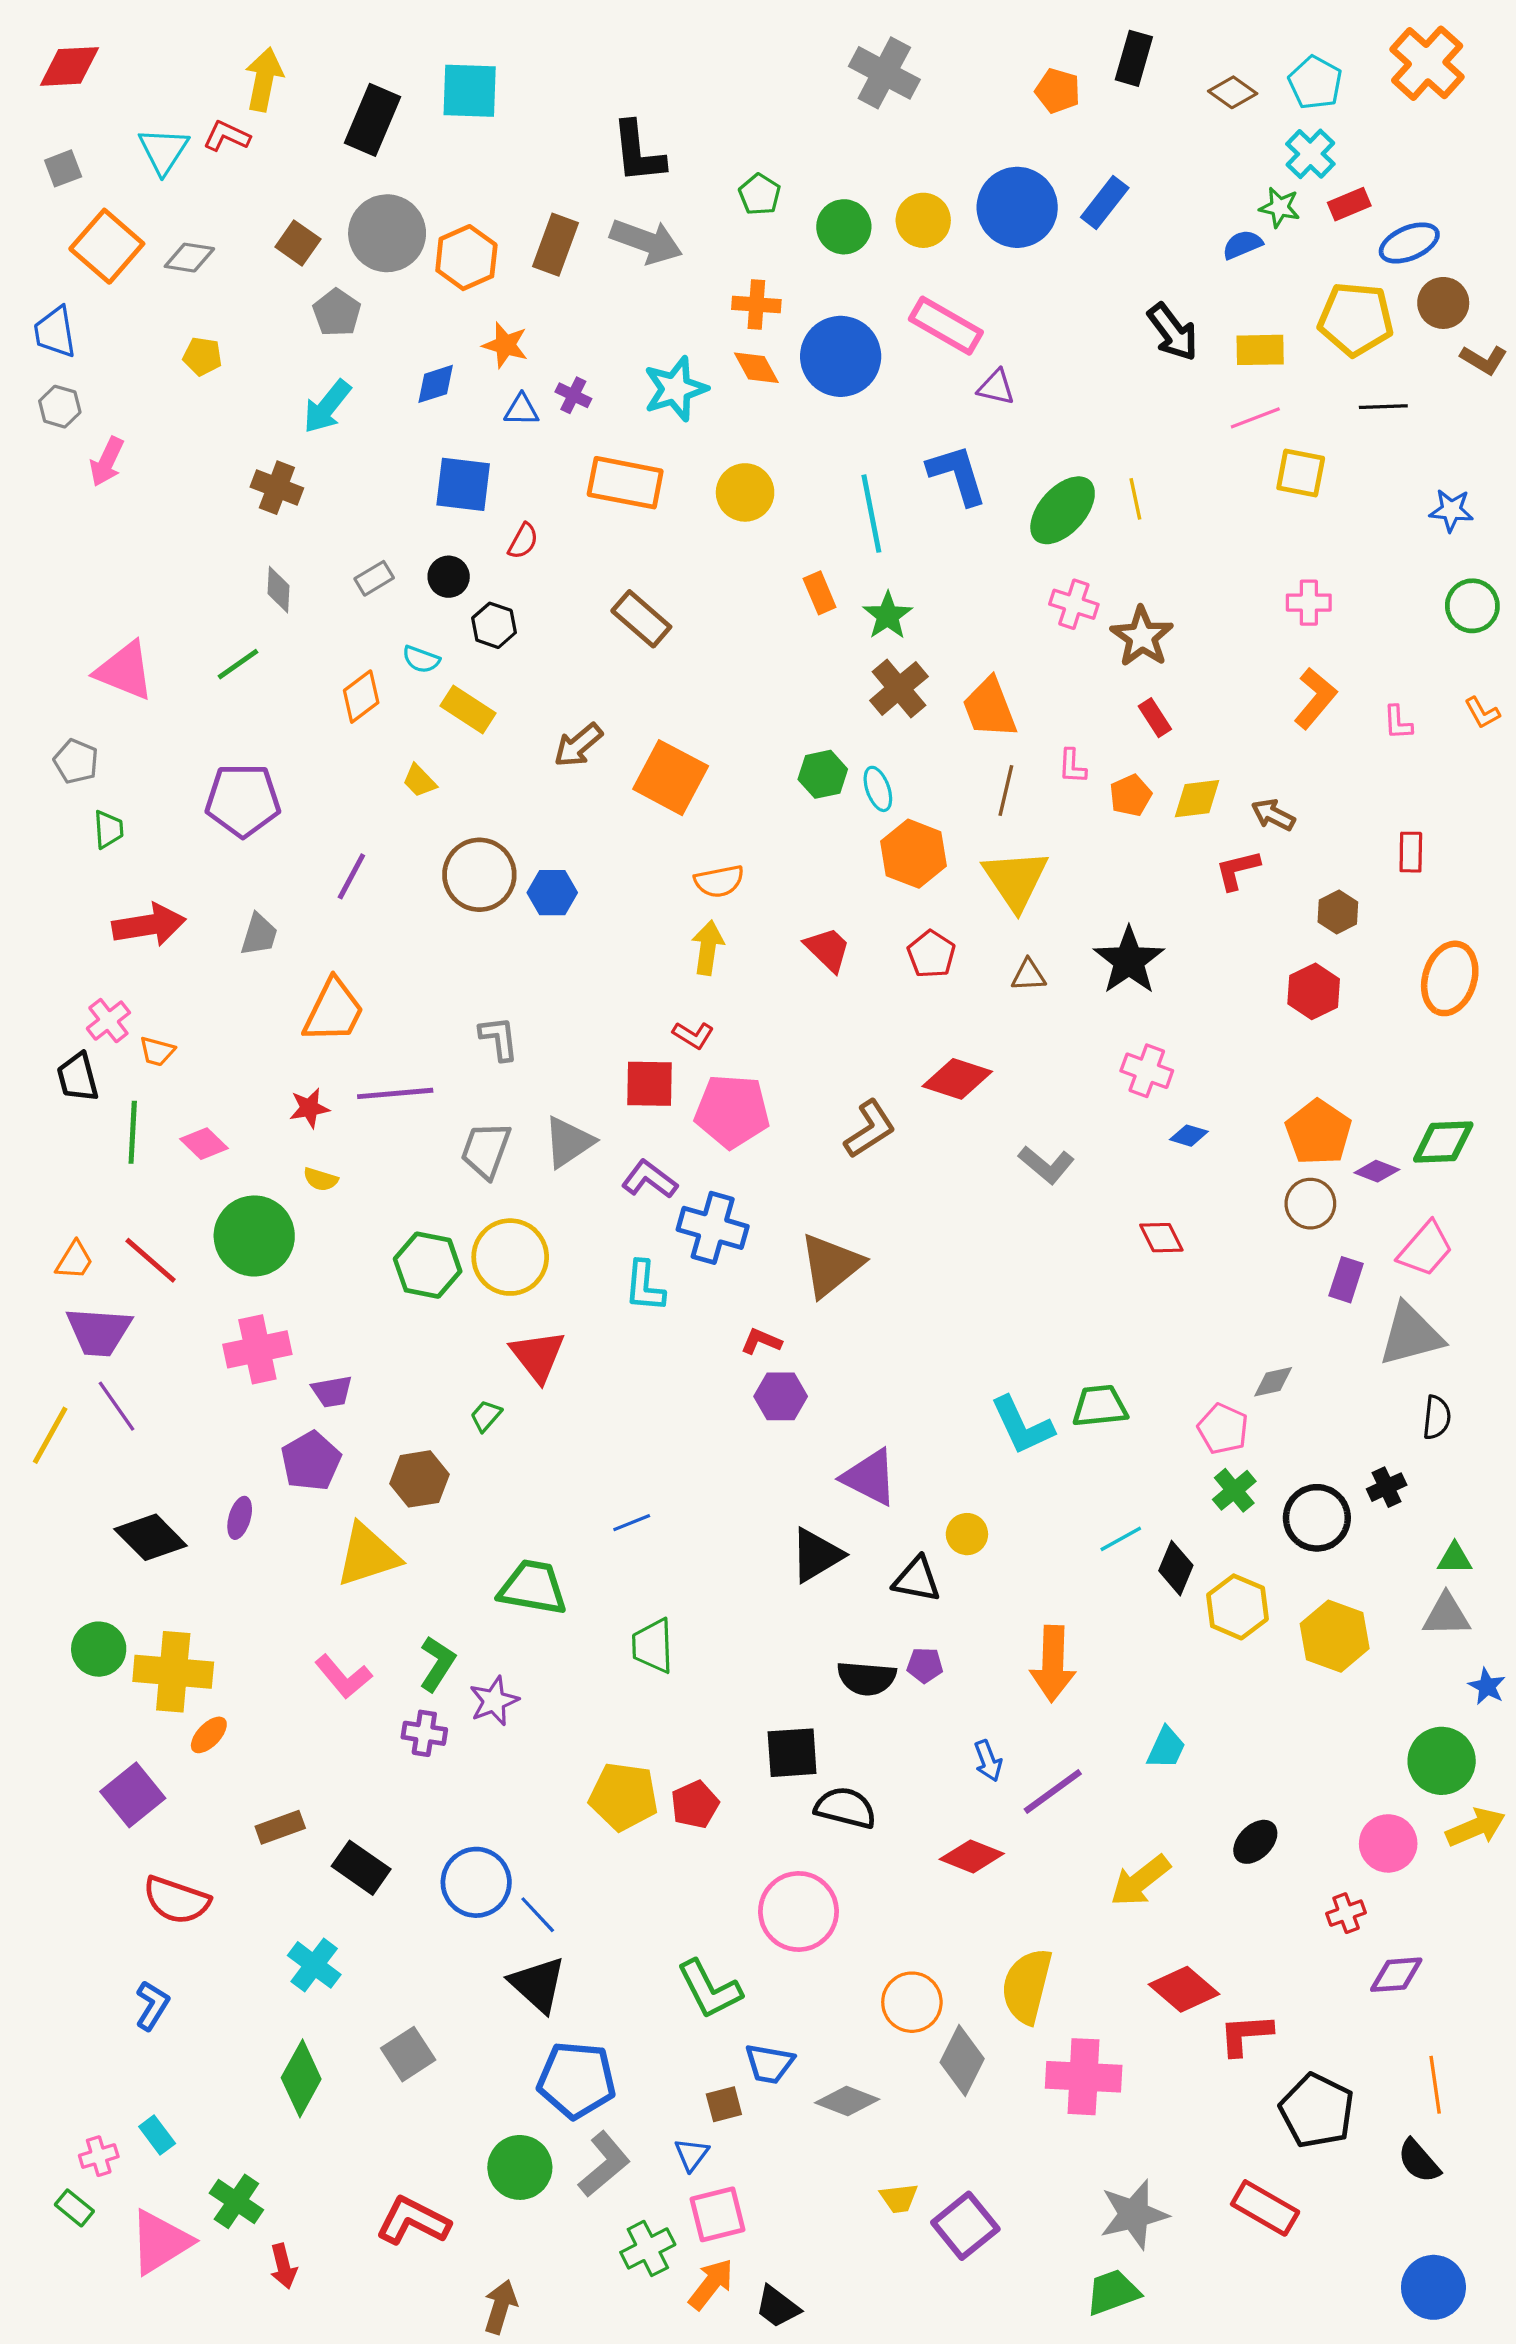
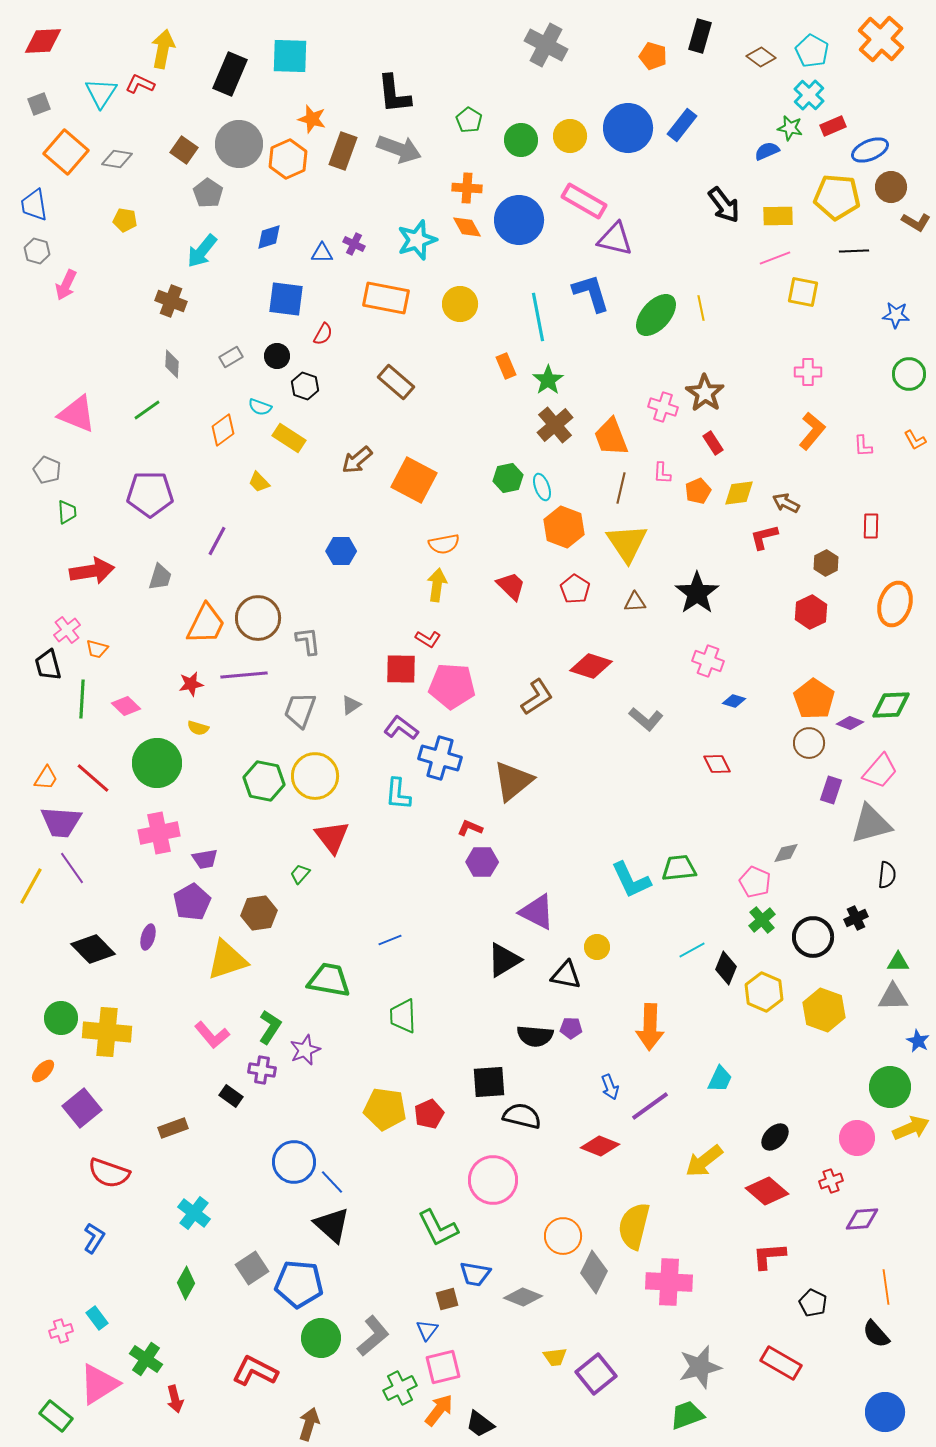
orange star: (505, 345) -> (312, 119), moved
purple triangle: (996, 387) -> (615, 239), size x1.5
pink cross: (1074, 604) -> (663, 407), moved
brown circle: (479, 875) -> (258, 618), moved
gray triangle: (568, 1142) -> (351, 705), size x0.6
orange ellipse: (209, 1735) -> (43, 1071), moved
black rectangle: (361, 1868) -> (231, 1096), moved, size x0.7
red diamond: (1184, 1989) -> (767, 1191), moved
green diamond: (301, 2078) -> (186, 1283), size x0.7
blue pentagon: (577, 2080) -> (299, 1284), moved
black pentagon: (1317, 2111) -> (813, 1303), size x0.6
green rectangle: (74, 2208) -> (56, 1416), moved, size x1.4

